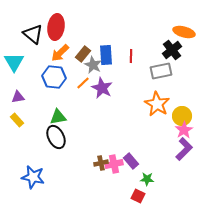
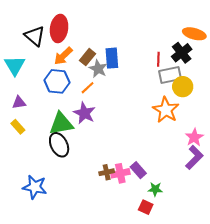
red line: (131, 56) -> (158, 59), moved
purple star: (102, 88) -> (84, 113), moved
yellow circle: (182, 116) -> (183, 87), moved
green triangle: (58, 117) -> (61, 124), size x1.4

